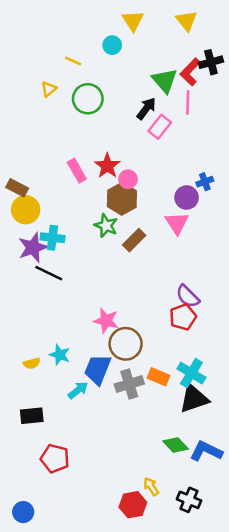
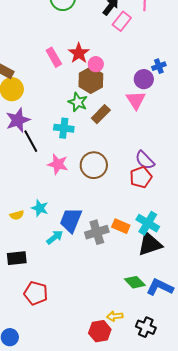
cyan cross: (52, 238) -> (64, 128), moved
black line: (49, 273) -> (31, 141), turned 35
pink star: (106, 321) -> (58, 164), moved
brown circle: (126, 344) -> (94, 165), moved
yellow arrow: (151, 486) -> (115, 316), turned -63

